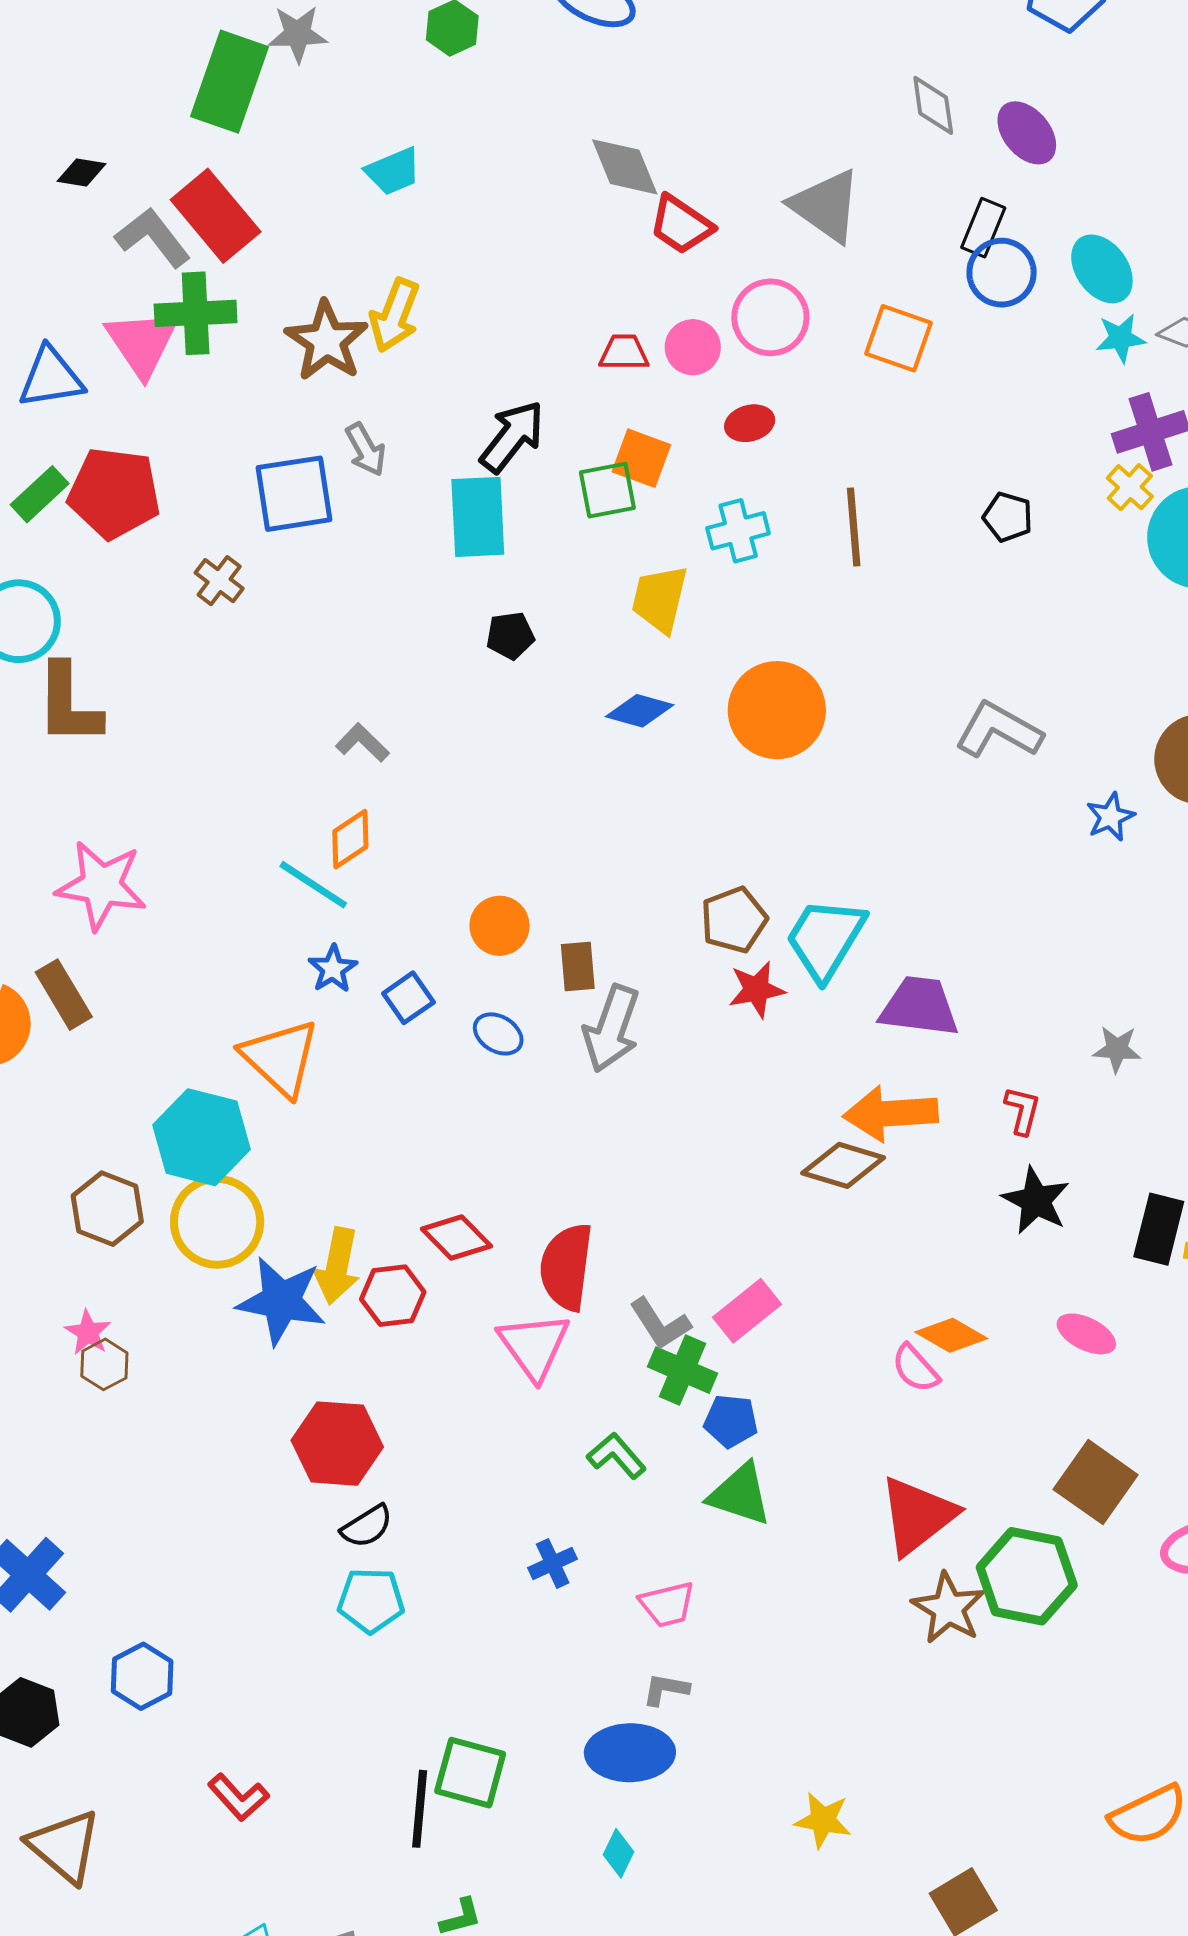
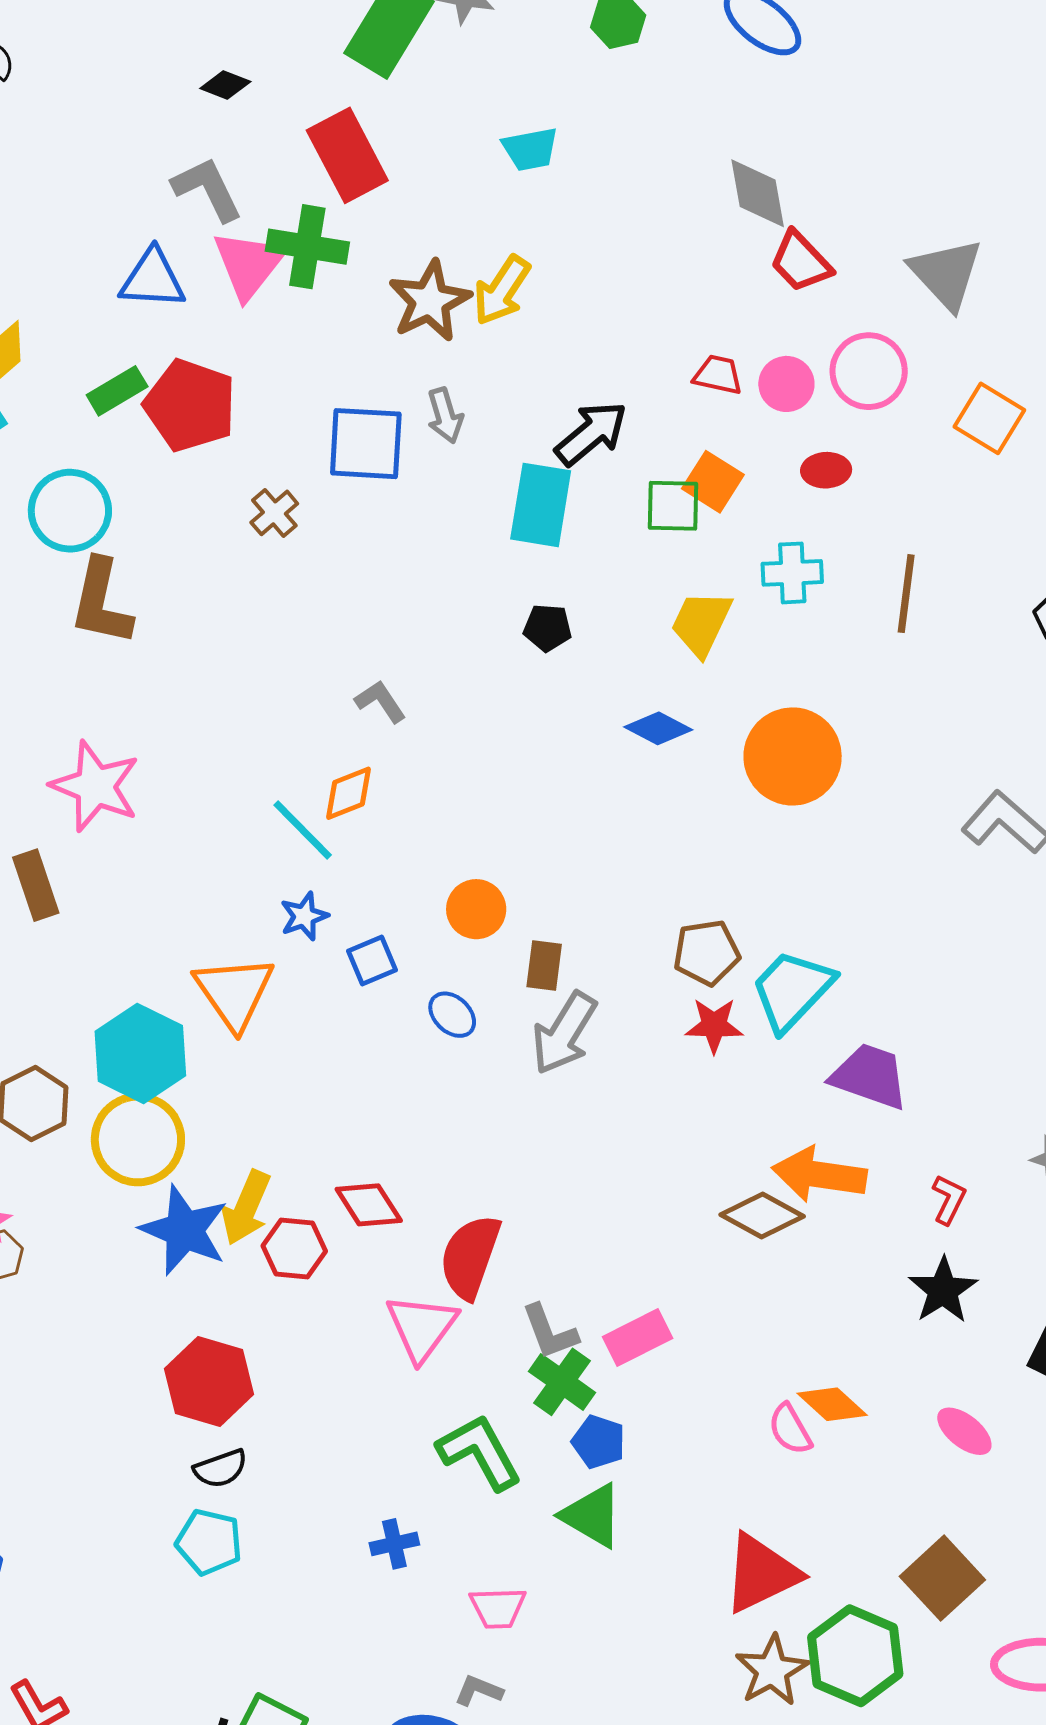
gray L-shape: (153, 237) -> (207, 189), moved
green L-shape: (617, 1456) -> (479, 1452), size x1.5

